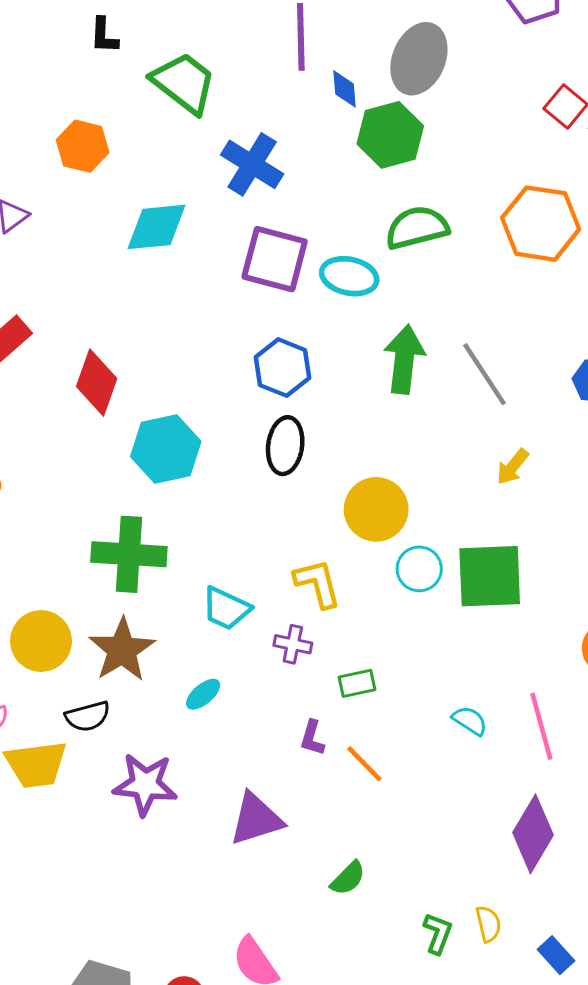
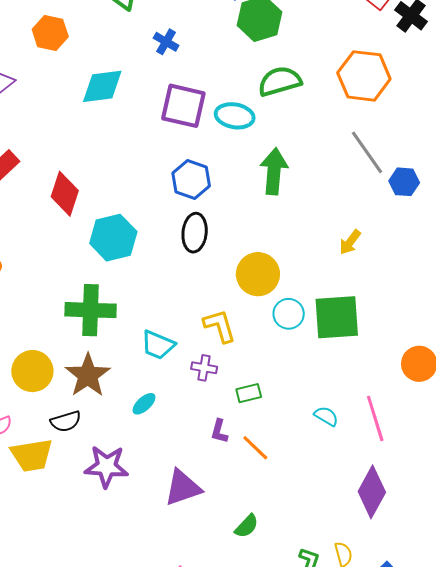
blue cross: (252, 164) -> (166, 42), size x0.6
gray line: (485, 374) -> (367, 152), moved

